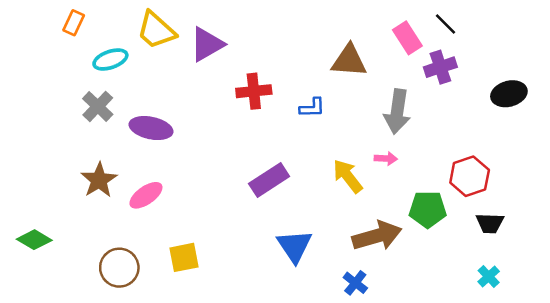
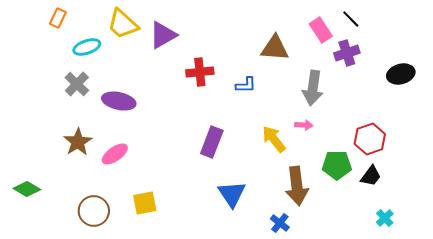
purple rectangle: (269, 180) -> (212, 142), turned -36
black trapezoid: (490, 223) -> (371, 176), moved, turned -55
brown arrow: (377, 236) -> (297, 186), turned 99

